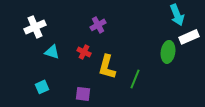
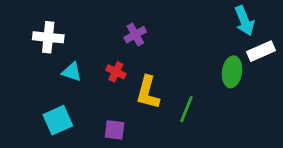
white cross: (35, 27) -> (48, 37), turned 30
cyan square: (42, 87) -> (58, 120), size x1.5

